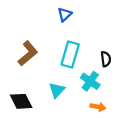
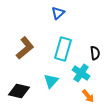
black diamond: (21, 101) -> (19, 91), turned -50
orange arrow: (98, 107) -> (88, 96), turned 40

